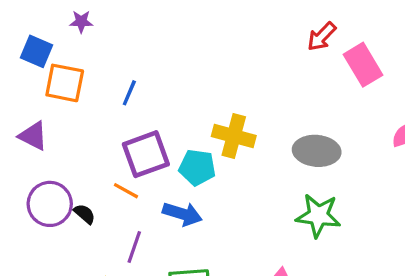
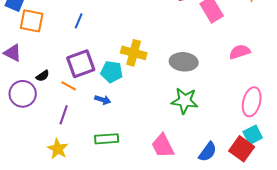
blue line: (129, 93) -> (79, 21), moved
black semicircle: (85, 214) -> (43, 76), moved, turned 104
blue arrow: (182, 214) -> (103, 100), size x0.7
purple line: (134, 247) -> (64, 115), moved

